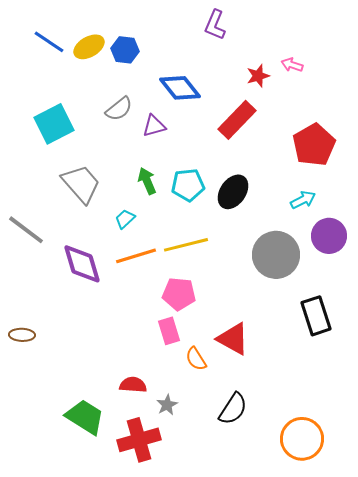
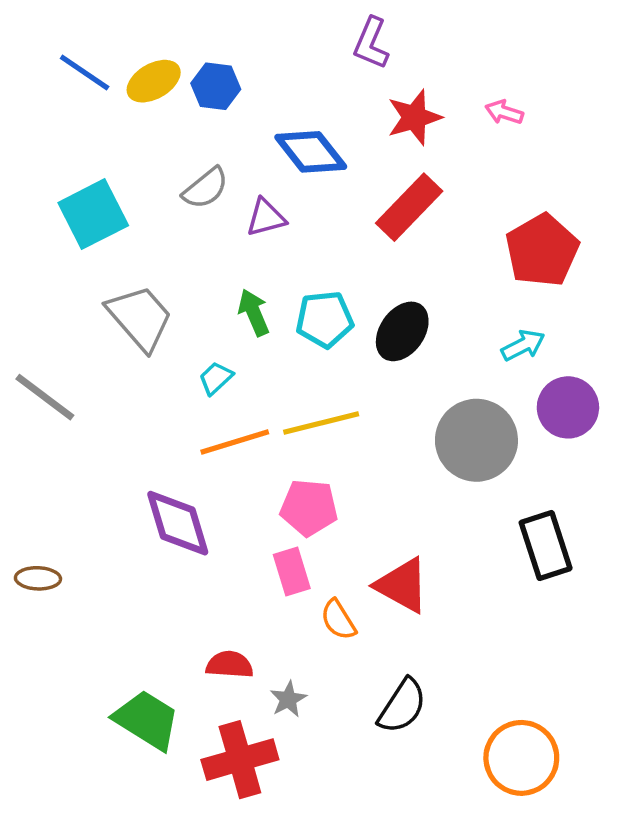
red star: (258, 76) -> (414, 117), moved, size x1.4
purple diamond: (82, 264) -> (178, 523), moved

